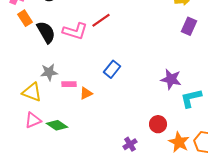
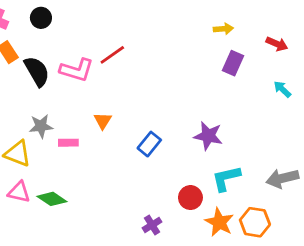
blue rectangle: (112, 69) -> (149, 144), moved
orange triangle: (86, 93) -> (103, 121), moved, turned -32
cyan L-shape: (191, 98) -> (226, 178), moved
pink triangle: (33, 120) -> (19, 192), turned 36

